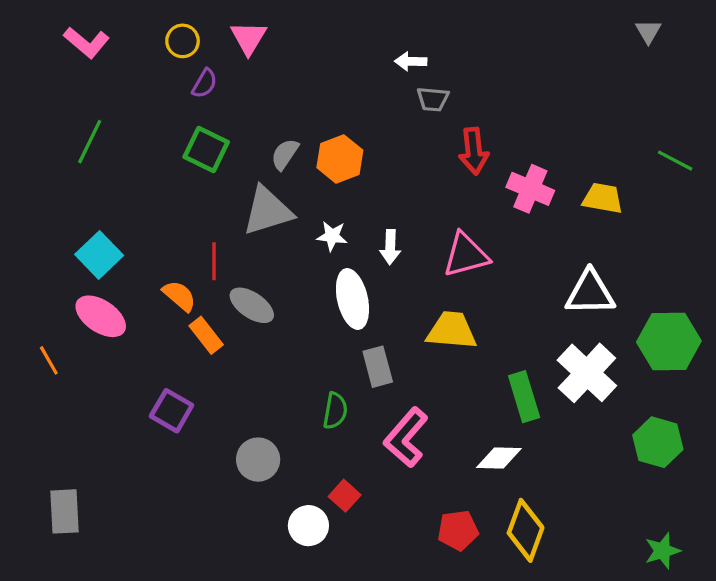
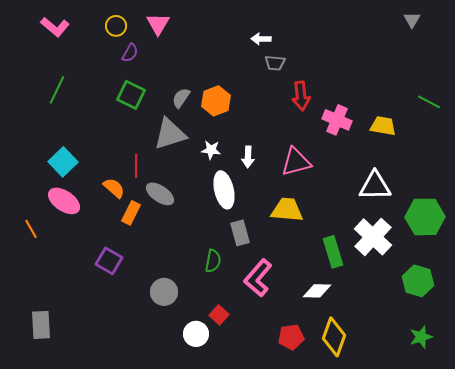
orange rectangle: (206, 335) -> (131, 213), turned 65
green star: (663, 551) -> (421, 337), moved

